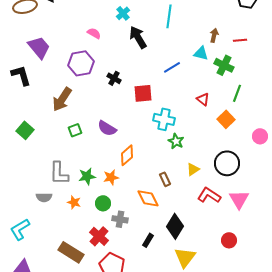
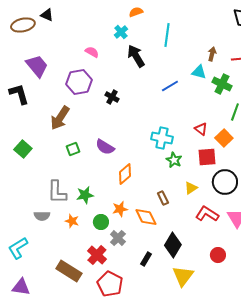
red square: (143, 93) -> (207, 157), moved
red triangle: (203, 99) -> (201, 129), moved
orange star: (111, 177) -> (120, 209), moved
gray cross: (120, 219) -> (118, 238), turned 35
red circle: (229, 240) -> (218, 255), moved

